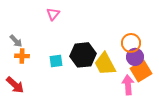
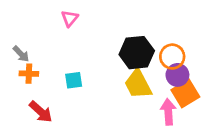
black hexagon: (83, 55) -> (137, 53), moved
red arrow: (15, 85) -> (41, 112), moved

